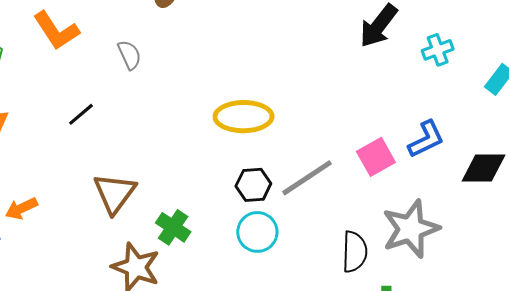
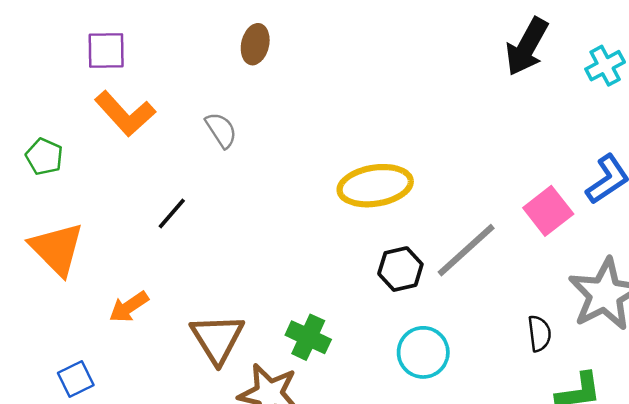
brown triangle: (115, 193) -> (217, 339), moved
orange arrow: (21, 208) -> (129, 307), moved
cyan circle: (257, 232) -> (423, 352), moved
black semicircle: (355, 252) -> (539, 333), size x0.7

